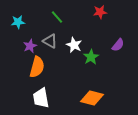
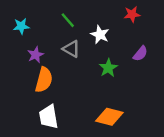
red star: (100, 12) -> (132, 14), moved
gray triangle: (50, 41) -> (71, 49), moved
white star: (74, 45) -> (100, 35), moved

